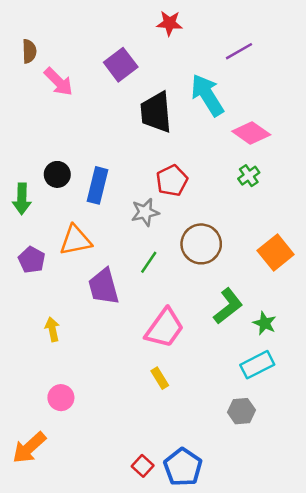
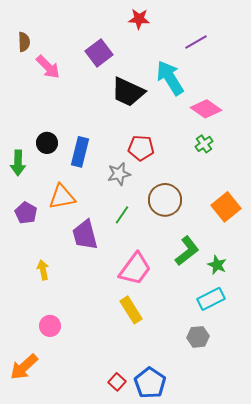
black trapezoid: (156, 112) -> (128, 92), turned -60
red pentagon: (172, 181) -> (141, 148), turned 30
yellow rectangle: (160, 378) -> (131, 310), size x1.5

